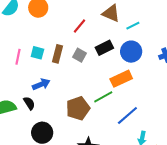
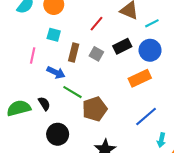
cyan square: (37, 53) -> (54, 35), moved
blue arrow: (41, 84) -> (56, 73), moved, turned 48
green line: (103, 97) -> (73, 92), moved, turned 60

